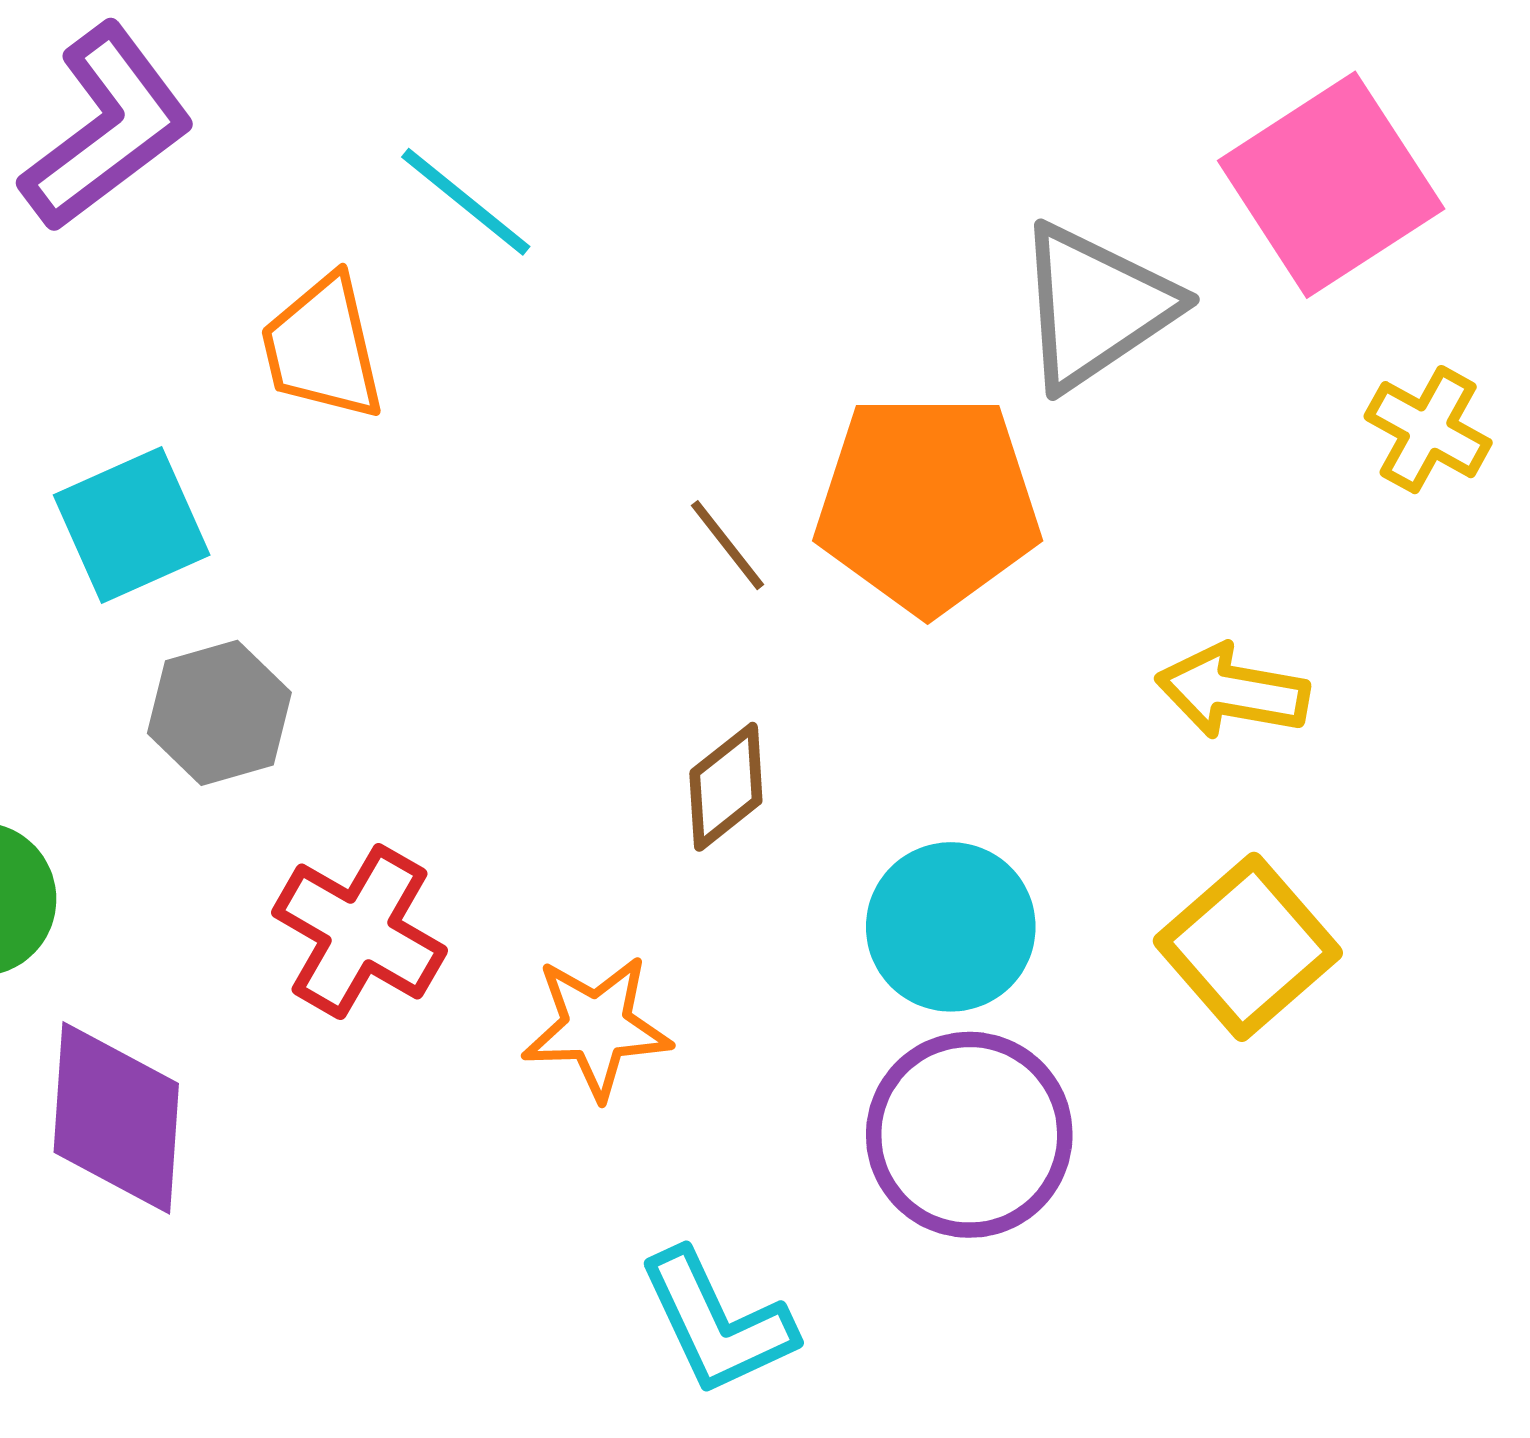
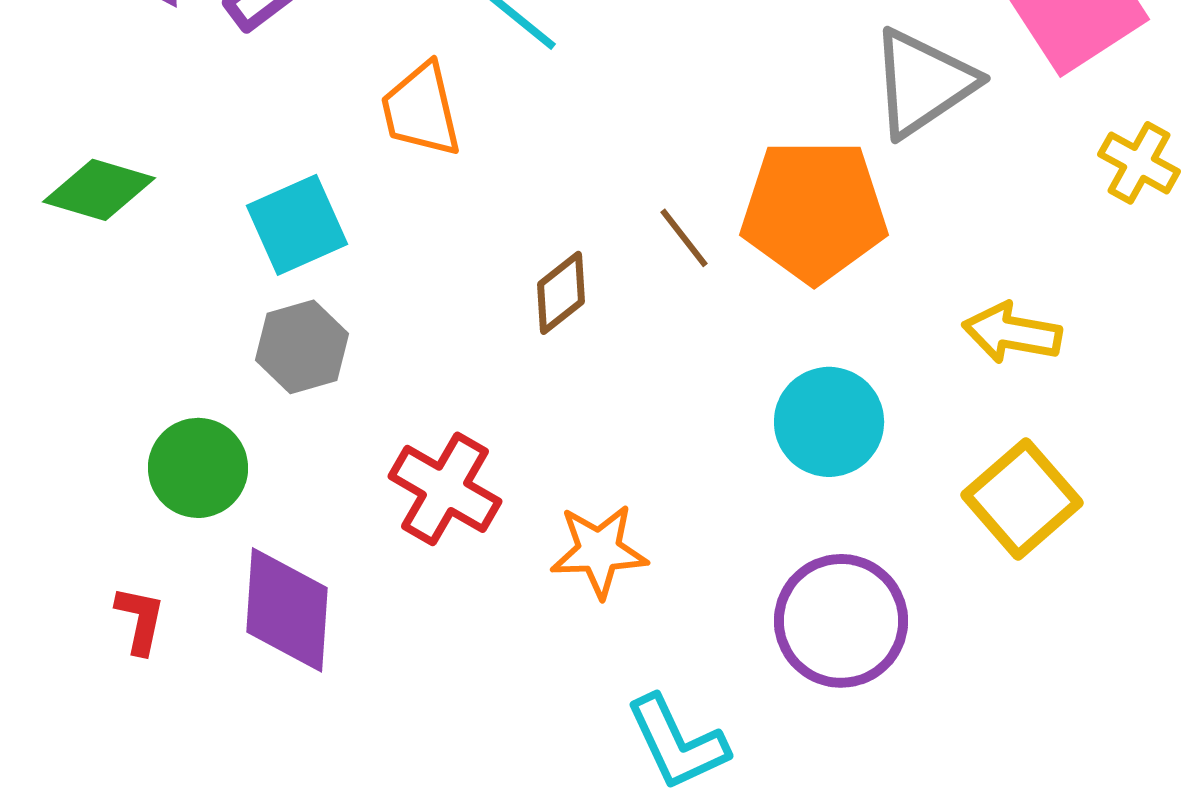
gray hexagon: (219, 713) -> (302, 347), moved
brown diamond: (726, 787) -> (561, 293), moved
cyan circle: (951, 927) -> (829, 422), moved

